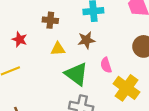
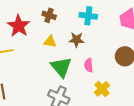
red star: (19, 39) -> (19, 26), size x1.6
yellow cross: (127, 88) -> (102, 89), size x0.7

